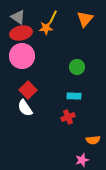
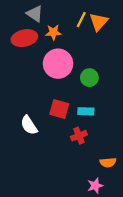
gray triangle: (18, 17) -> (35, 14), moved
yellow line: (53, 17) -> (81, 20), moved
pink circle: (22, 56) -> (58, 64), moved
red square: (28, 90) -> (59, 109), moved, turned -30

